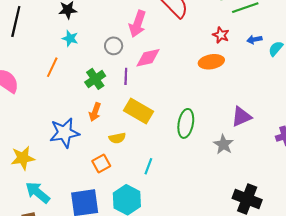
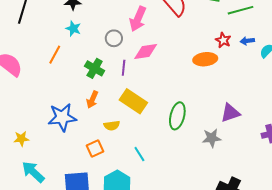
red star: (221, 35) -> (223, 40), moved
green cross: (95, 79) -> (95, 68), turned -30
gray star: (223, 144) -> (212, 138), turned 30
yellow star: (23, 158) -> (21, 139), size x0.7
cyan line: (148, 166) -> (139, 154), turned -56

